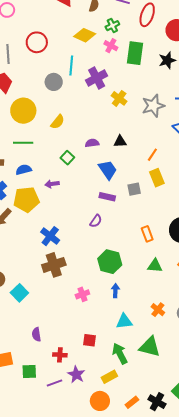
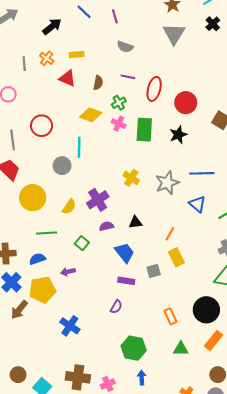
purple cross: (97, 78) -> (98, 200), moved
green line: (23, 143) -> (46, 233), moved
brown cross: (54, 265) -> (78, 377), moved, turned 30

